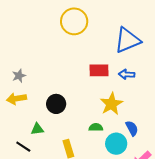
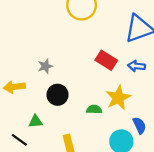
red rectangle: (99, 70) -> (106, 60), turned 30
gray star: (19, 76) -> (45, 66), moved
green semicircle: (96, 127) -> (94, 109), moved

